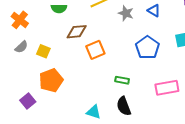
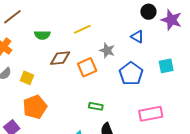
gray star: (126, 13) -> (107, 50), moved
orange square: (95, 50) -> (87, 67), moved
green rectangle: (122, 80) -> (96, 106), moved

